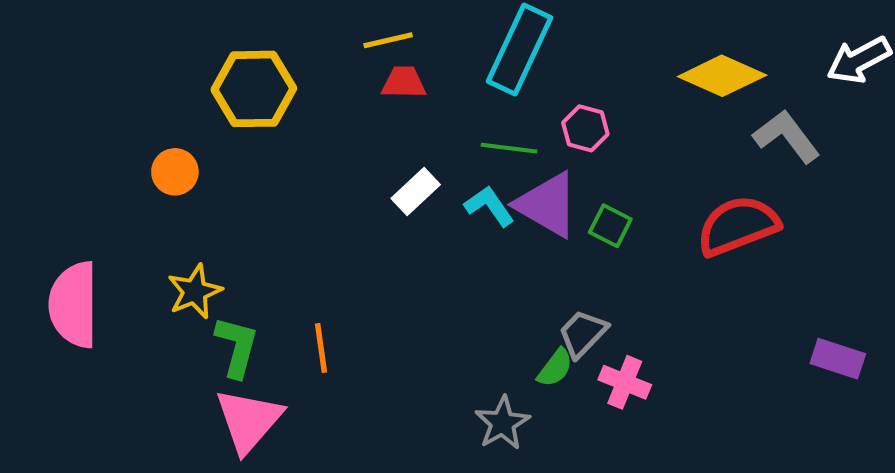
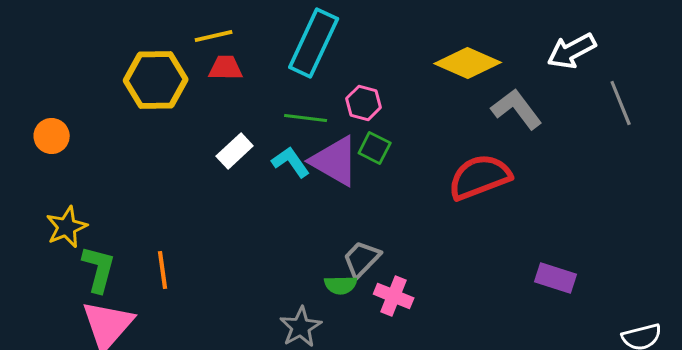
yellow hexagon: (254, 89) -> (156, 80), moved
green square: (610, 226) -> (375, 148), moved
green semicircle: (555, 368) -> (341, 285), turned 52

